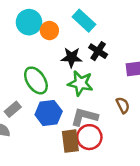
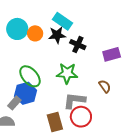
black star: (71, 57) -> (57, 35), moved
blue hexagon: (49, 113) -> (26, 93), moved
brown rectangle: (70, 141) -> (55, 122), moved

